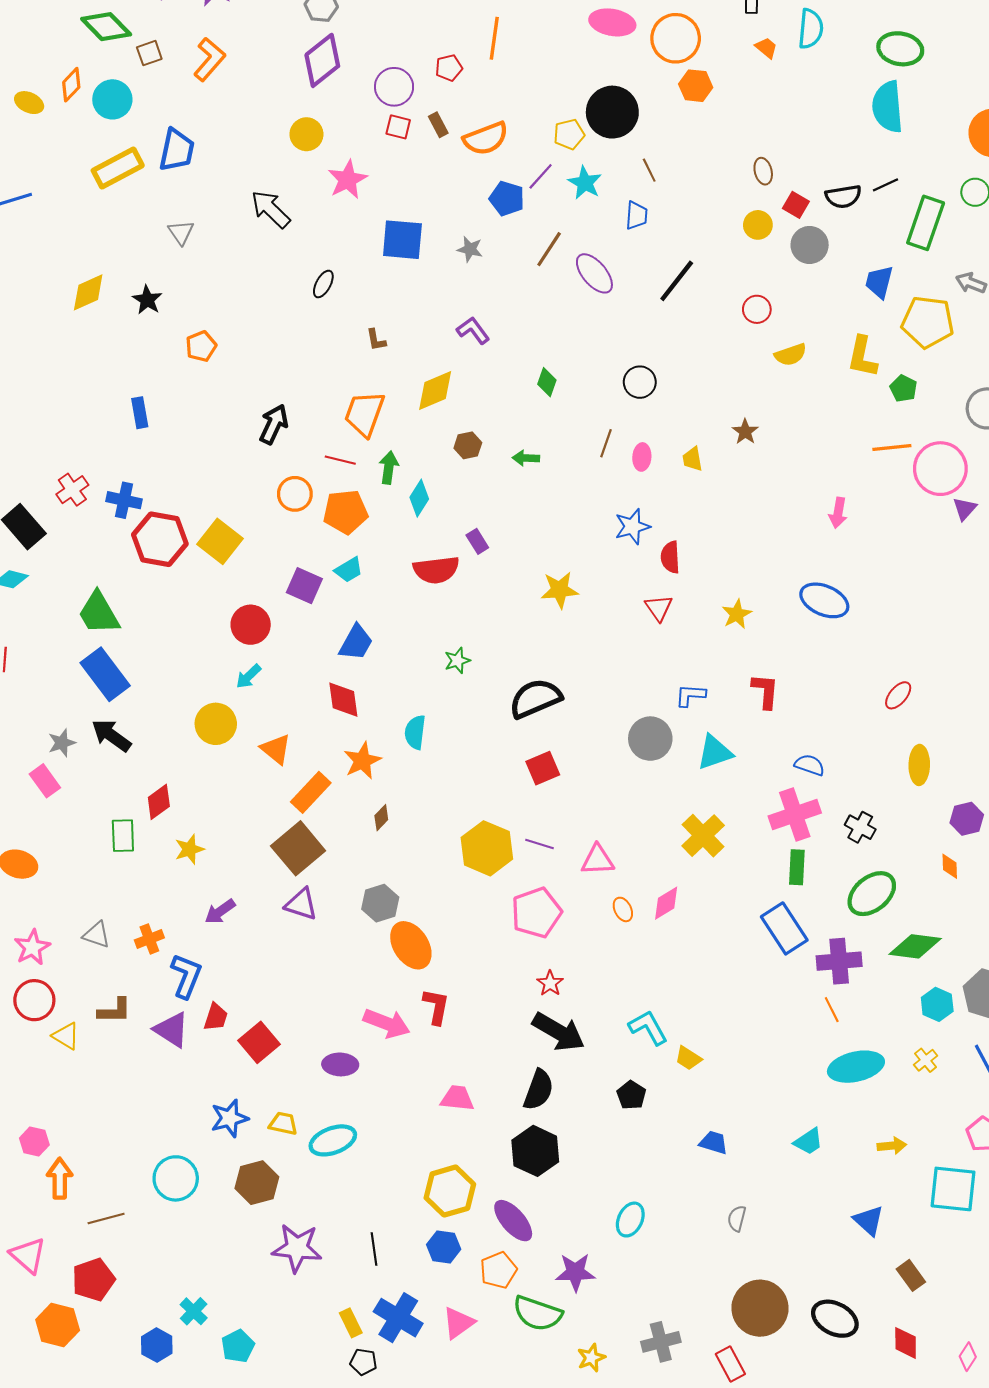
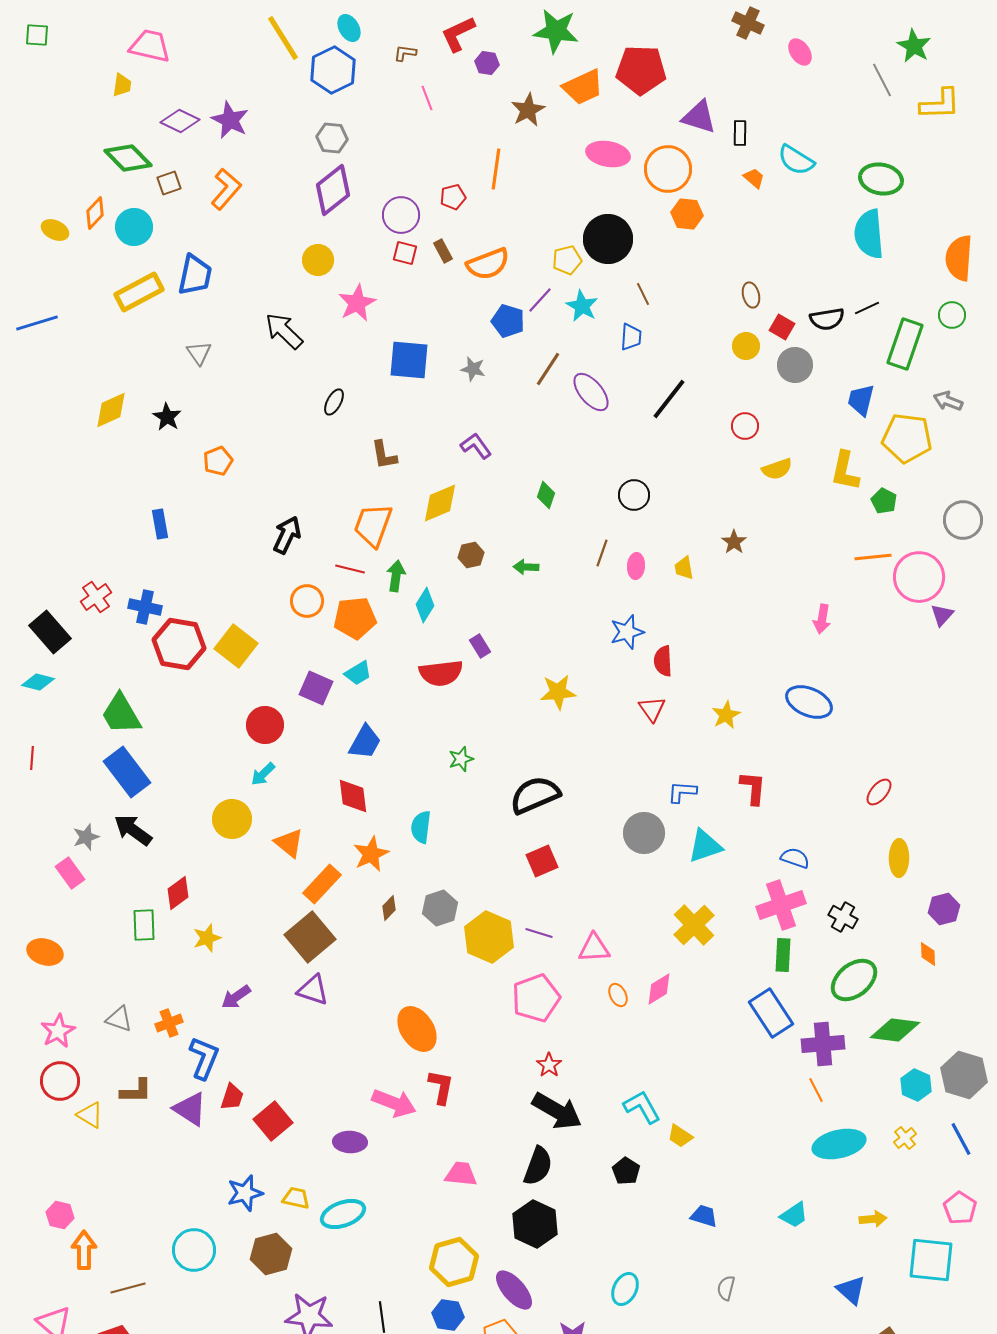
cyan semicircle: (811, 29) -> (796, 160), turned 117
brown L-shape: (376, 340) -> (384, 455), size x1.4
gray hexagon: (380, 903) -> (440, 908), moved

